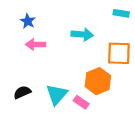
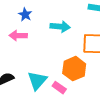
blue star: (28, 21) -> (25, 15), moved

